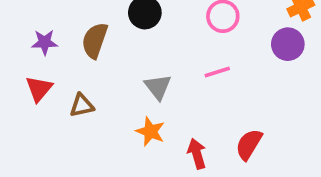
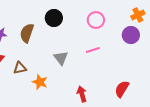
orange star: (150, 131) -> (40, 82), moved
red semicircle: (249, 144) -> (122, 89), moved

